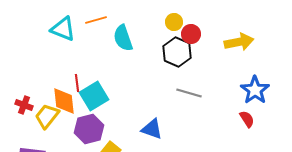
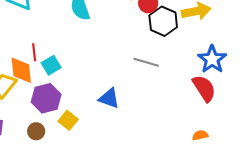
black hexagon: (177, 52) -> (163, 21), moved
cyan square: (94, 96) -> (51, 65), size x0.7
red semicircle: (247, 119) -> (204, 88), size x1.6

